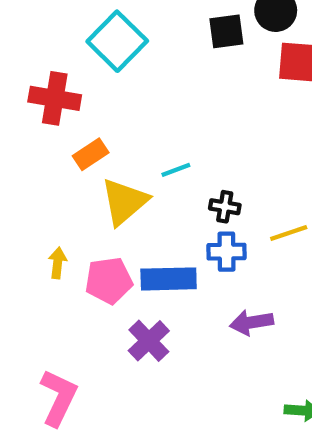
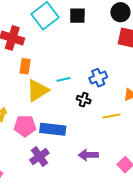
black square: (226, 31) -> (77, 16), moved
orange rectangle: (91, 154) -> (25, 66), turned -56
blue cross: (227, 252) -> (98, 78), moved, turned -30

